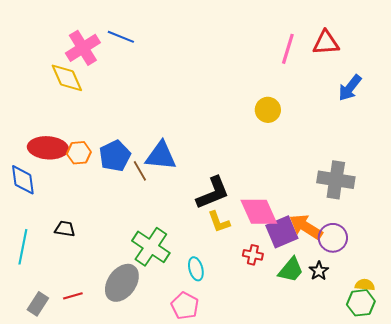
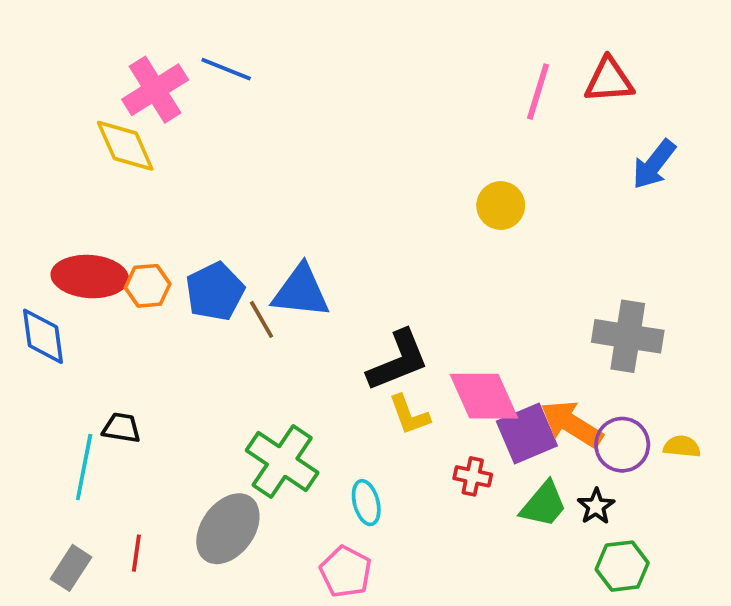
cyan line: (23, 247) -> (84, 467), moved
yellow semicircle: (365, 285) -> (682, 447), moved
red line: (73, 296) -> (136, 553), turned -66
green hexagon: (361, 303) -> (622, 566), moved

